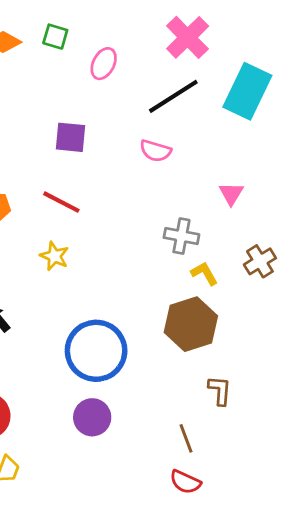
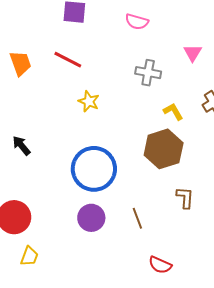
gray cross: (181, 236) -> (148, 73), moved
yellow star: (54, 256) -> (89, 101), moved
brown line: (186, 438) -> (137, 218), moved

